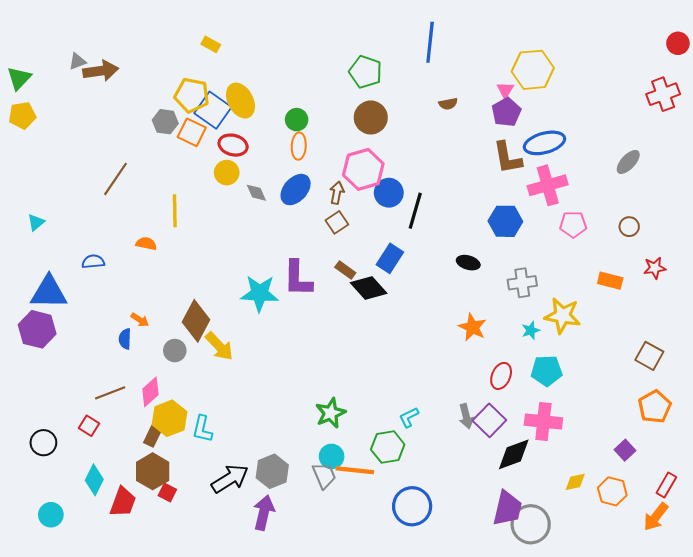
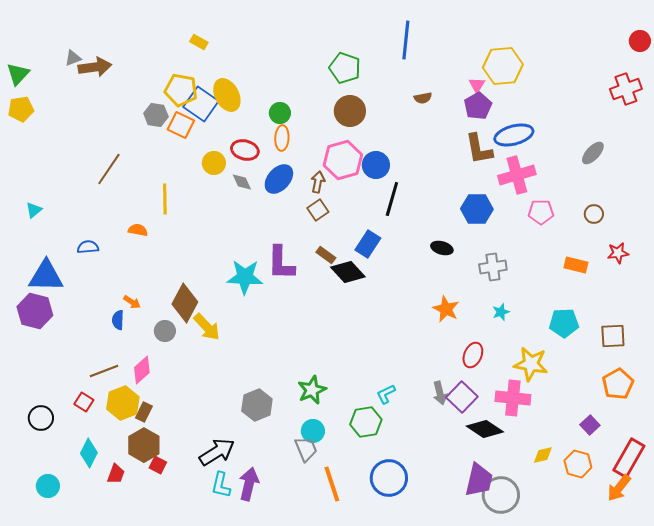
red ellipse: (233, 145) -> (245, 150), moved
blue circle: (389, 193) -> (376, 165), moved
yellow star: (562, 316) -> (531, 364), moved
brown square: (649, 356) -> (613, 336), turned -32
cyan pentagon: (547, 371) -> (564, 323), moved
yellow hexagon: (169, 418) -> (123, 403), moved
cyan L-shape: (202, 429) -> (221, 485), moved
black diamond: (514, 454) -> (485, 429), turned 54
orange line: (355, 470) -> (332, 484), moved, turned 66
gray hexagon: (272, 471) -> (257, 405), moved
red rectangle: (666, 485) -> (629, 458), size x1.6
red trapezoid: (123, 502) -> (116, 474), size x0.7

